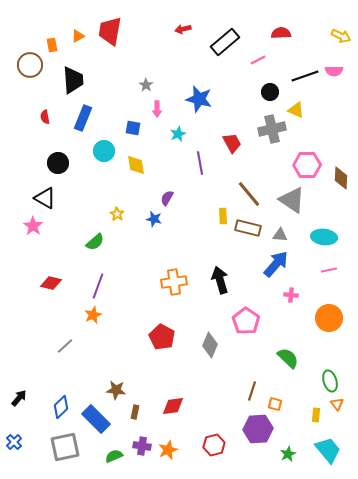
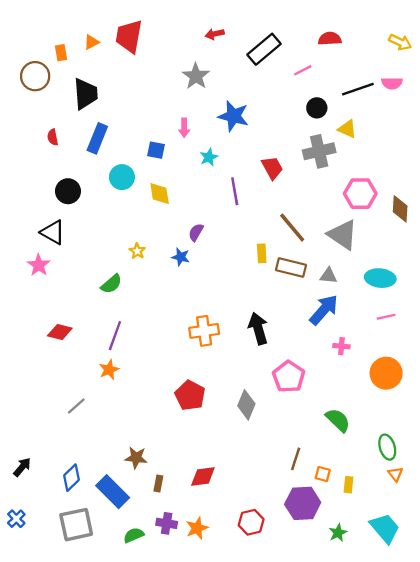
gray star: (146, 85) -> (196, 76), moved, size x1.6
yellow rectangle: (316, 415) -> (349, 485), moved

